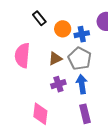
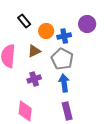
brown triangle: (55, 59) -> (34, 51), moved
purple cross: (58, 84) -> (34, 79), moved

